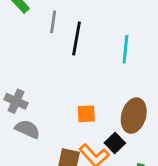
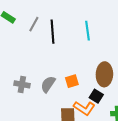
gray line: (53, 22) -> (34, 24), turned 35
gray semicircle: (27, 129) -> (48, 84), moved, turned -66

